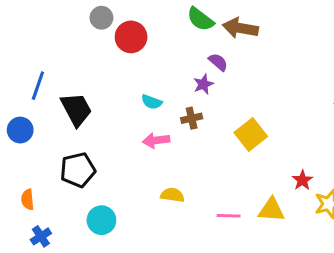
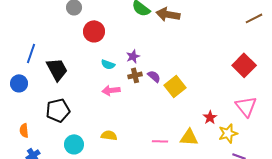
red circle: (131, 37) -> (94, 31), moved
purple semicircle: (218, 62) -> (154, 76), moved
purple star: (203, 84) -> (133, 56), moved
yellow semicircle: (172, 195) -> (109, 135), moved

